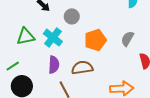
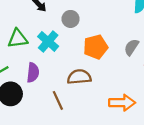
purple semicircle: (54, 65) -> (33, 73), moved

